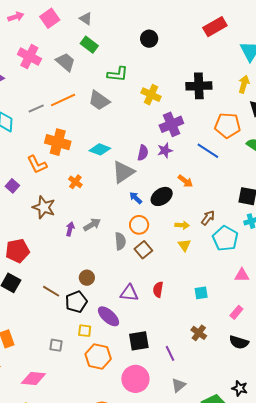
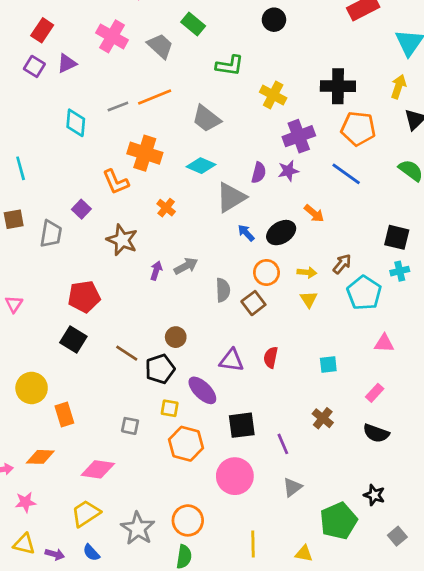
gray trapezoid: (99, 100) -> (206, 119), moved
orange pentagon: (227, 125) -> (358, 129), moved
orange circle: (139, 225) -> (266, 272), moved

